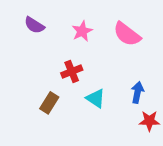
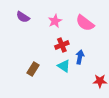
red cross: (72, 72) -> (62, 45), moved
blue arrow: (137, 92) -> (80, 57), moved

